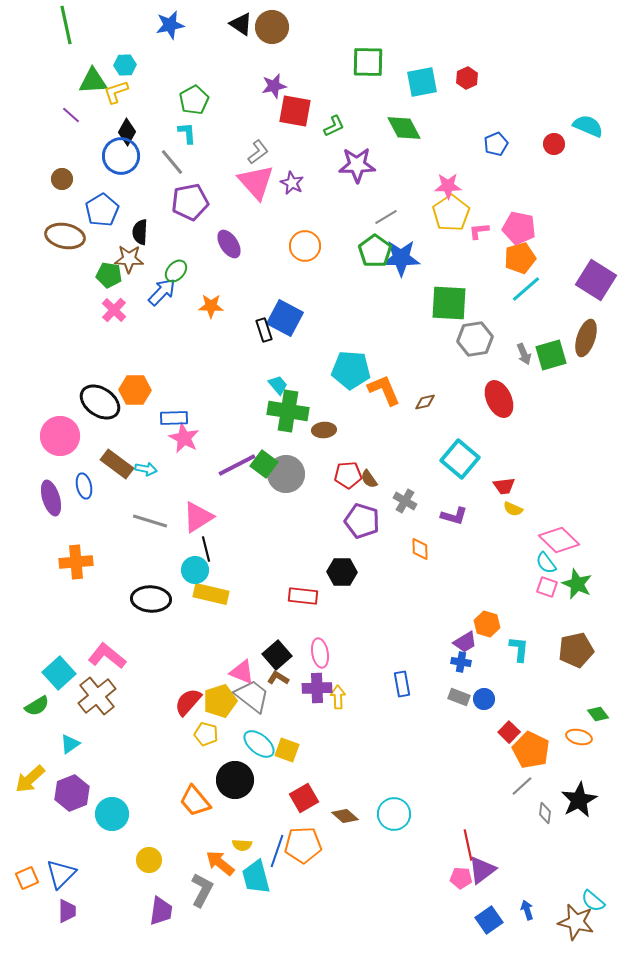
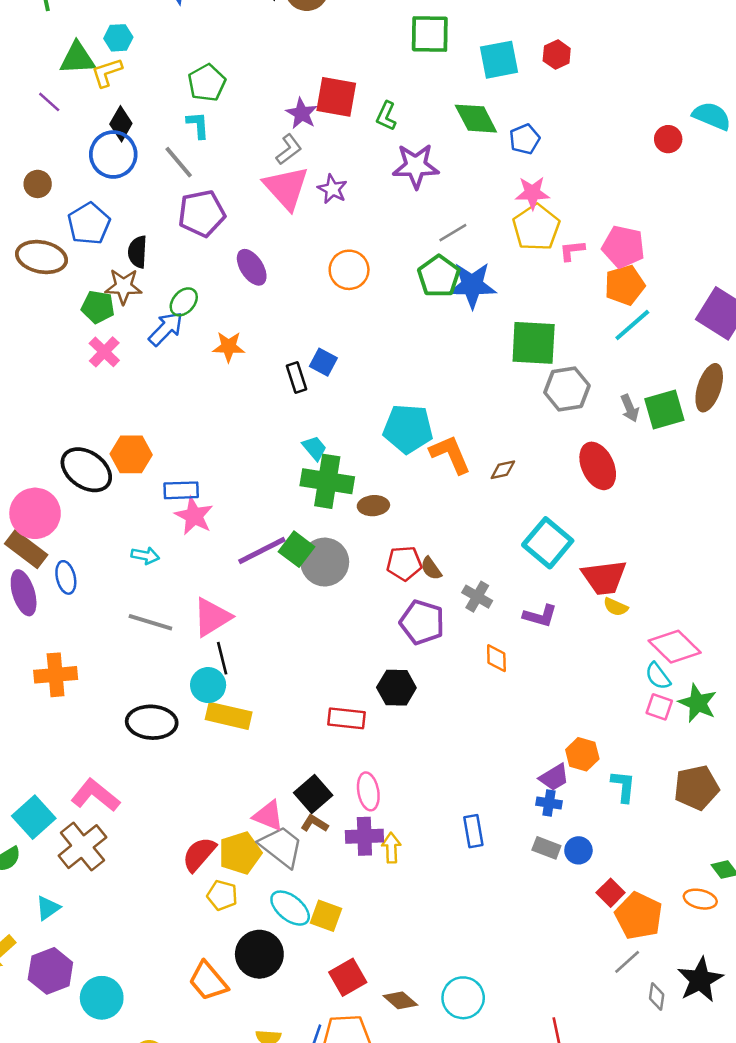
purple star: (274, 86) -> (302, 113), moved, turned -30
green L-shape: (334, 126) -> (386, 116), turned 140
blue pentagon: (496, 144) -> (525, 139), moved
blue square: (285, 318) -> (323, 362), size x0.6
brown rectangle: (117, 464) -> (26, 549), moved
red trapezoid: (504, 486) -> (604, 577), size x1.6

